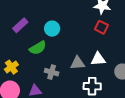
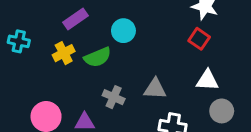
white triangle: (98, 59) -> (207, 80), moved
yellow cross: (11, 67) -> (64, 53), moved

